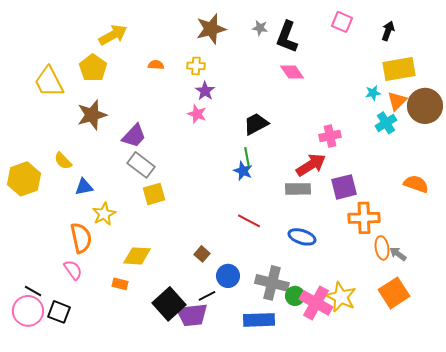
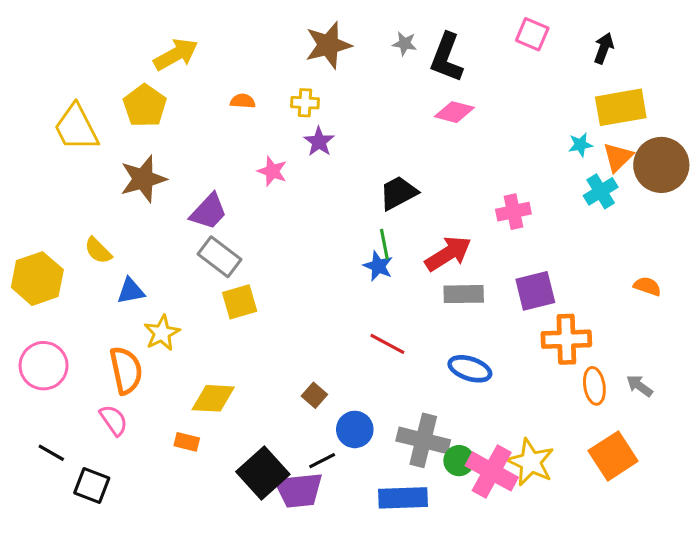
pink diamond: (292, 72) -> (454, 112), turned -40
pink star: (197, 114) -> (272, 171), moved
red arrow: (311, 165) -> (448, 254), moved
orange semicircle: (416, 184) -> (647, 286), size x0.7
gray arrow: (398, 254) -> (640, 386), moved
pink circle: (28, 311) -> (44, 366), moved

